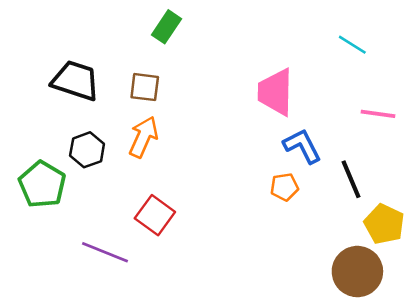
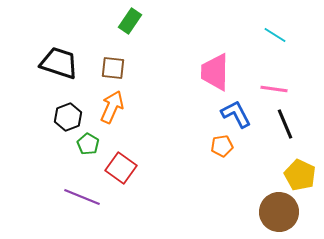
pink line: (378, 114) -> (274, 89), moved
black line: (351, 179) -> (285, 124), moved
green pentagon: (42, 184) -> (88, 144), moved, size x0.6

